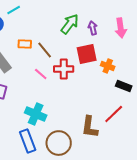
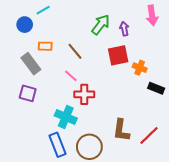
pink arrow: (121, 28) -> (152, 15), moved
orange rectangle: (25, 44) -> (45, 46), moved
red cross: (64, 69) -> (84, 94), moved
red line: (114, 114) -> (149, 135), moved

